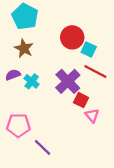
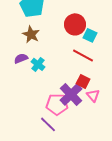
red line: (95, 71) -> (83, 55), moved
purple cross: (68, 81) -> (71, 94), moved
pink pentagon: (18, 125) -> (57, 104), moved

